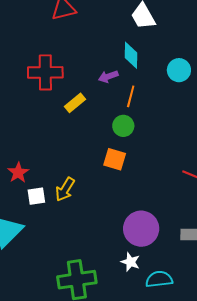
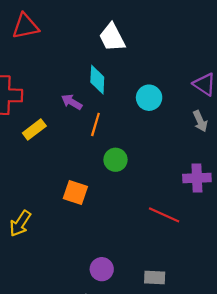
purple arrow: (108, 77) -> (72, 102), turned 48
green circle: (123, 126) -> (116, 160), moved
purple circle: (141, 229) -> (102, 269), size x0.6

